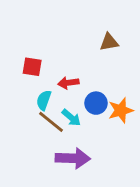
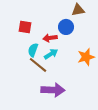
blue circle: (96, 103) -> (66, 27), moved
cyan arrow: (71, 118) -> (51, 54), moved, turned -72

